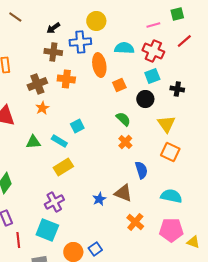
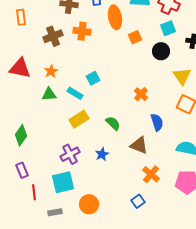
orange star: (42, 108) -> (51, 71), moved
green semicircle: (123, 119) -> (113, 123), moved
blue star: (99, 199) -> (102, 154), moved
cyan square: (47, 230) -> (63, 182), turned -35
blue square: (95, 249) -> (138, 201), moved

